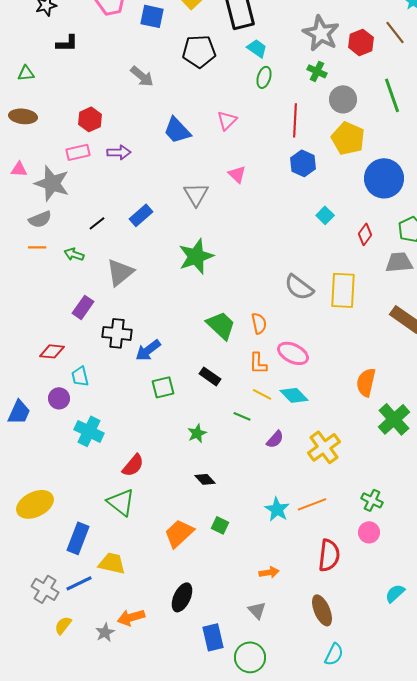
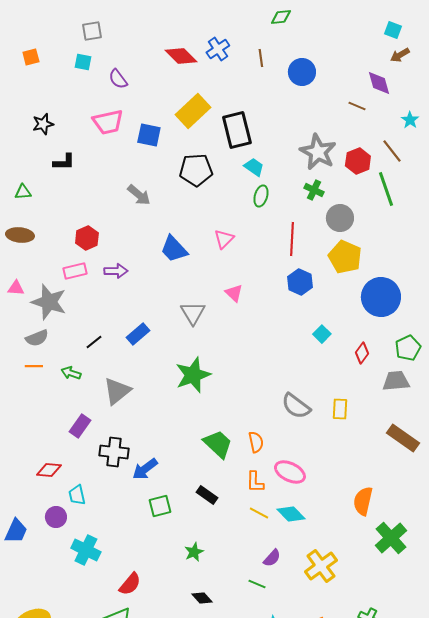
green line: (392, 95) -> (386, 189), moved
yellow rectangle: (343, 290) -> (340, 409), size x0.6
green line: (242, 416) -> (257, 584), moved

